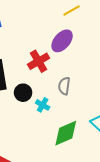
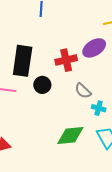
gray semicircle: (64, 86) -> (83, 91), turned -72
cyan cross: (43, 105) -> (99, 108), moved, turned -32

